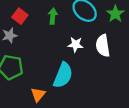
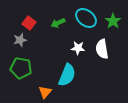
green arrow: (53, 16) -> (58, 23), turned -120

